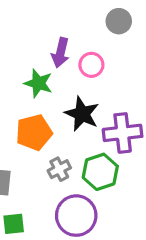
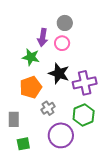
gray circle: (119, 21) -> (65, 23), moved
green hexagon: (100, 172) -> (84, 115), moved

